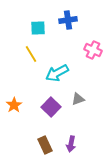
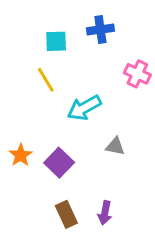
gray triangle: (78, 99) -> (115, 146), turned 32
purple square: (51, 107) -> (59, 163), moved

